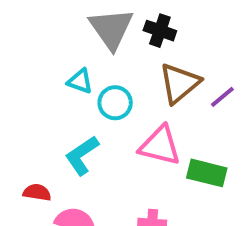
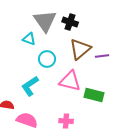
cyan triangle: (80, 81) -> (29, 39), moved
purple line: (222, 97) -> (102, 56), turned 32

